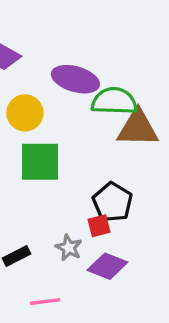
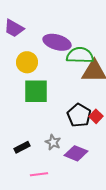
red square: (99, 226) -> (96, 116), moved, turned -32

